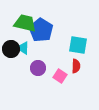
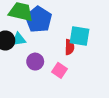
cyan triangle: (23, 48) -> (19, 39), turned -40
red semicircle: (76, 66) -> (70, 47), moved

